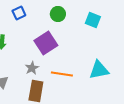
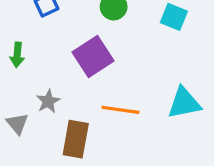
gray star: (32, 68) -> (48, 101), moved

